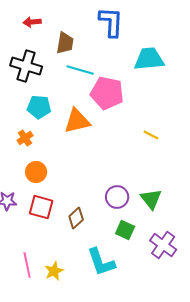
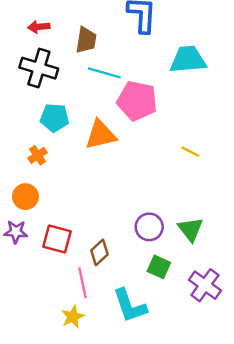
red arrow: (32, 22) -> (39, 27), moved
orange circle: (36, 172) -> (25, 197), moved
pink line: (27, 265) -> (82, 283), moved

